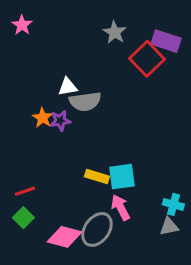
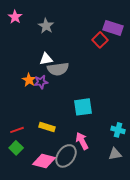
gray star: (115, 32) -> (46, 26), moved
red square: (147, 59) -> (100, 40), size x0.7
yellow rectangle: (97, 177) -> (47, 127), moved
cyan square: (122, 177) -> (83, 107), moved
cyan cross: (173, 204) -> (118, 130), moved

